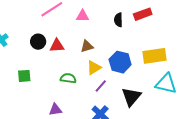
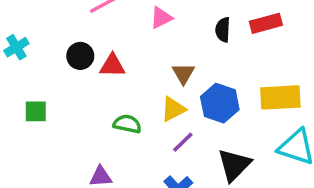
pink triangle: (83, 16) -> (161, 18), turned -32
brown triangle: (87, 46) -> (183, 74), moved, turned -48
green square: (24, 76) -> (36, 111), moved

